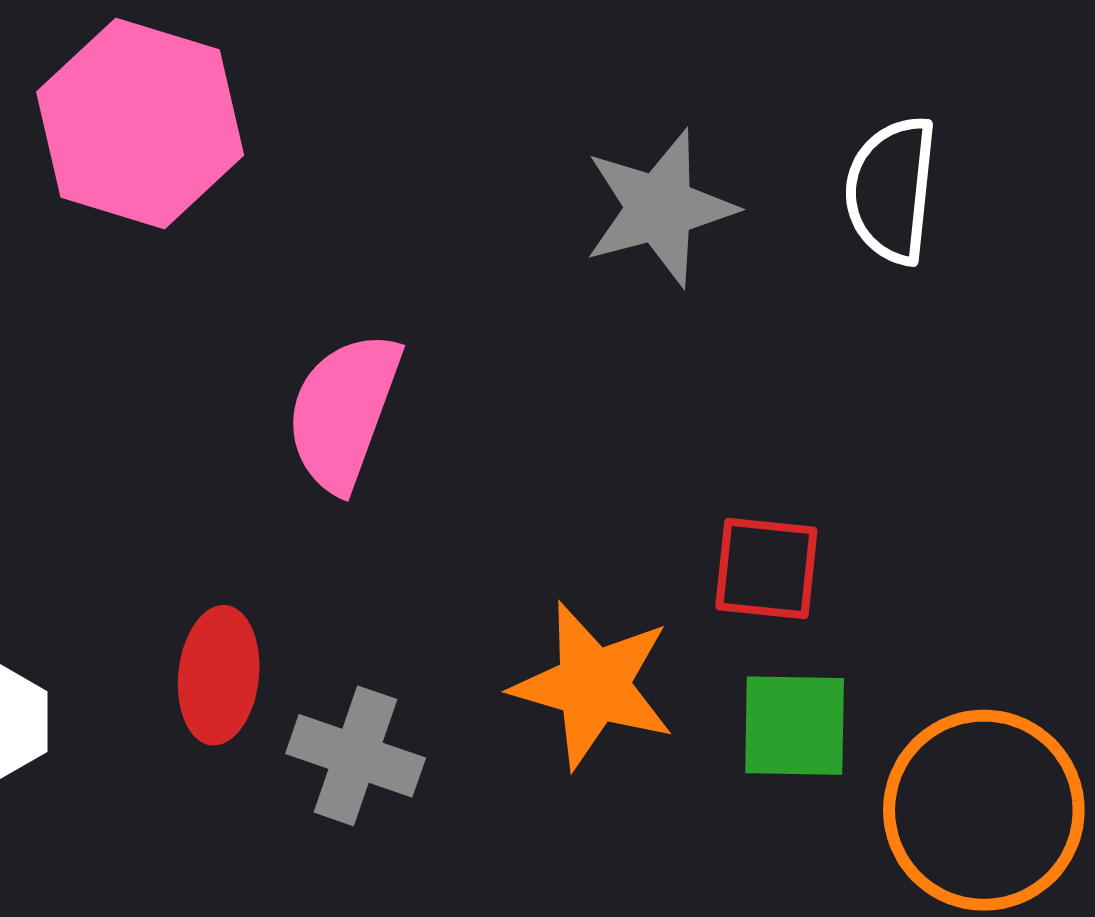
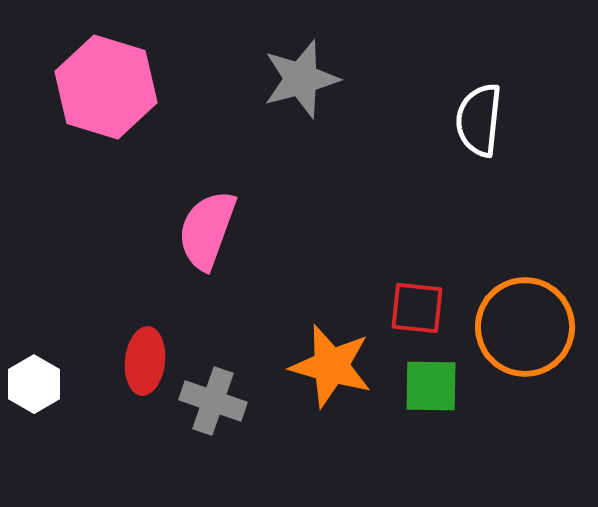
gray star: (660, 208) -> (301, 79), moved
orange circle: (984, 810) -> (525, 327), moved

